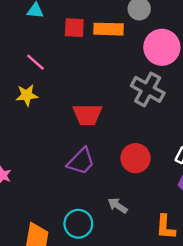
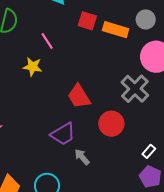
red trapezoid: (87, 115) -> (79, 96), turned 44
red circle: (136, 158) -> (111, 124), moved
gray arrow: (118, 206) -> (82, 157), moved

